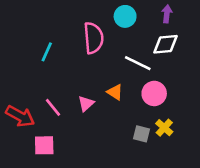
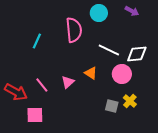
purple arrow: (167, 14) -> (132, 11), turned 112
white diamond: (166, 44) -> (137, 54), moved

